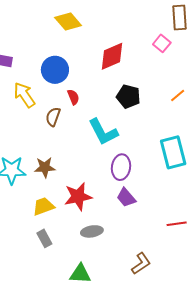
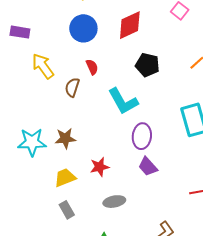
blue circle: (55, 70) -> (83, 28), moved
red star: (78, 196) -> (99, 167), size x0.7

